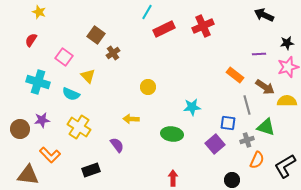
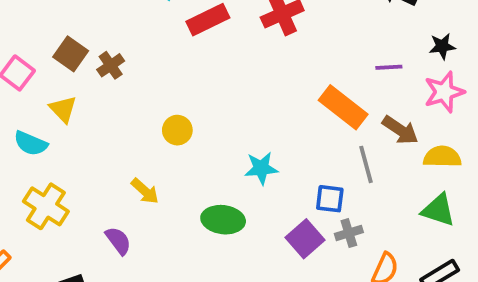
brown square: (96, 35) -> (71, 54), moved
orange rectangle: (235, 75) -> (343, 107), size x1.4
yellow arrow: (131, 119) -> (145, 191), turned -140
green triangle: (266, 127) -> (438, 210), moved
gray cross: (247, 140) -> (349, 233), moved

